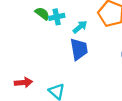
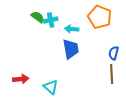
cyan arrow: (80, 27) -> (72, 29), turned -136

